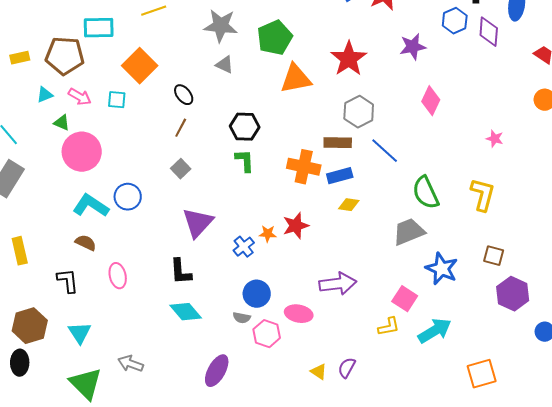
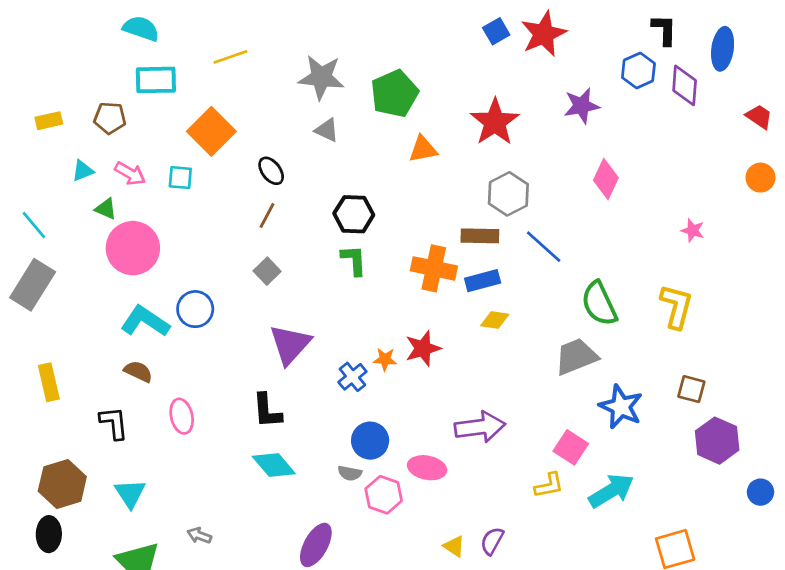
brown pentagon: (65, 56) -> (110, 118), size x0.6
orange triangle: (296, 79) -> (423, 149), size x0.7
gray arrow: (131, 364) -> (199, 535), size x0.7

